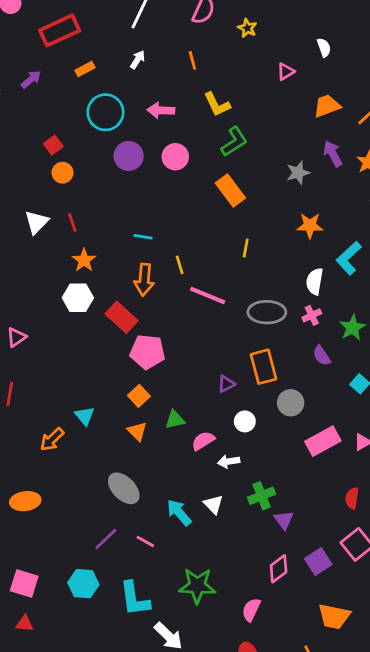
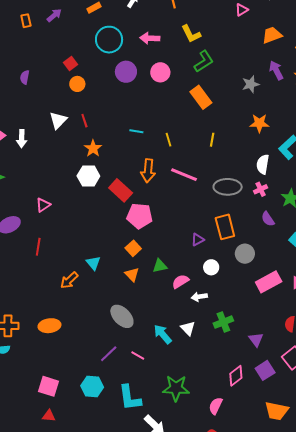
yellow line: (180, 265) -> (168, 140), moved
orange arrow: (144, 280) -> (148, 171), moved
purple triangle: (284, 520) -> (256, 340), moved

